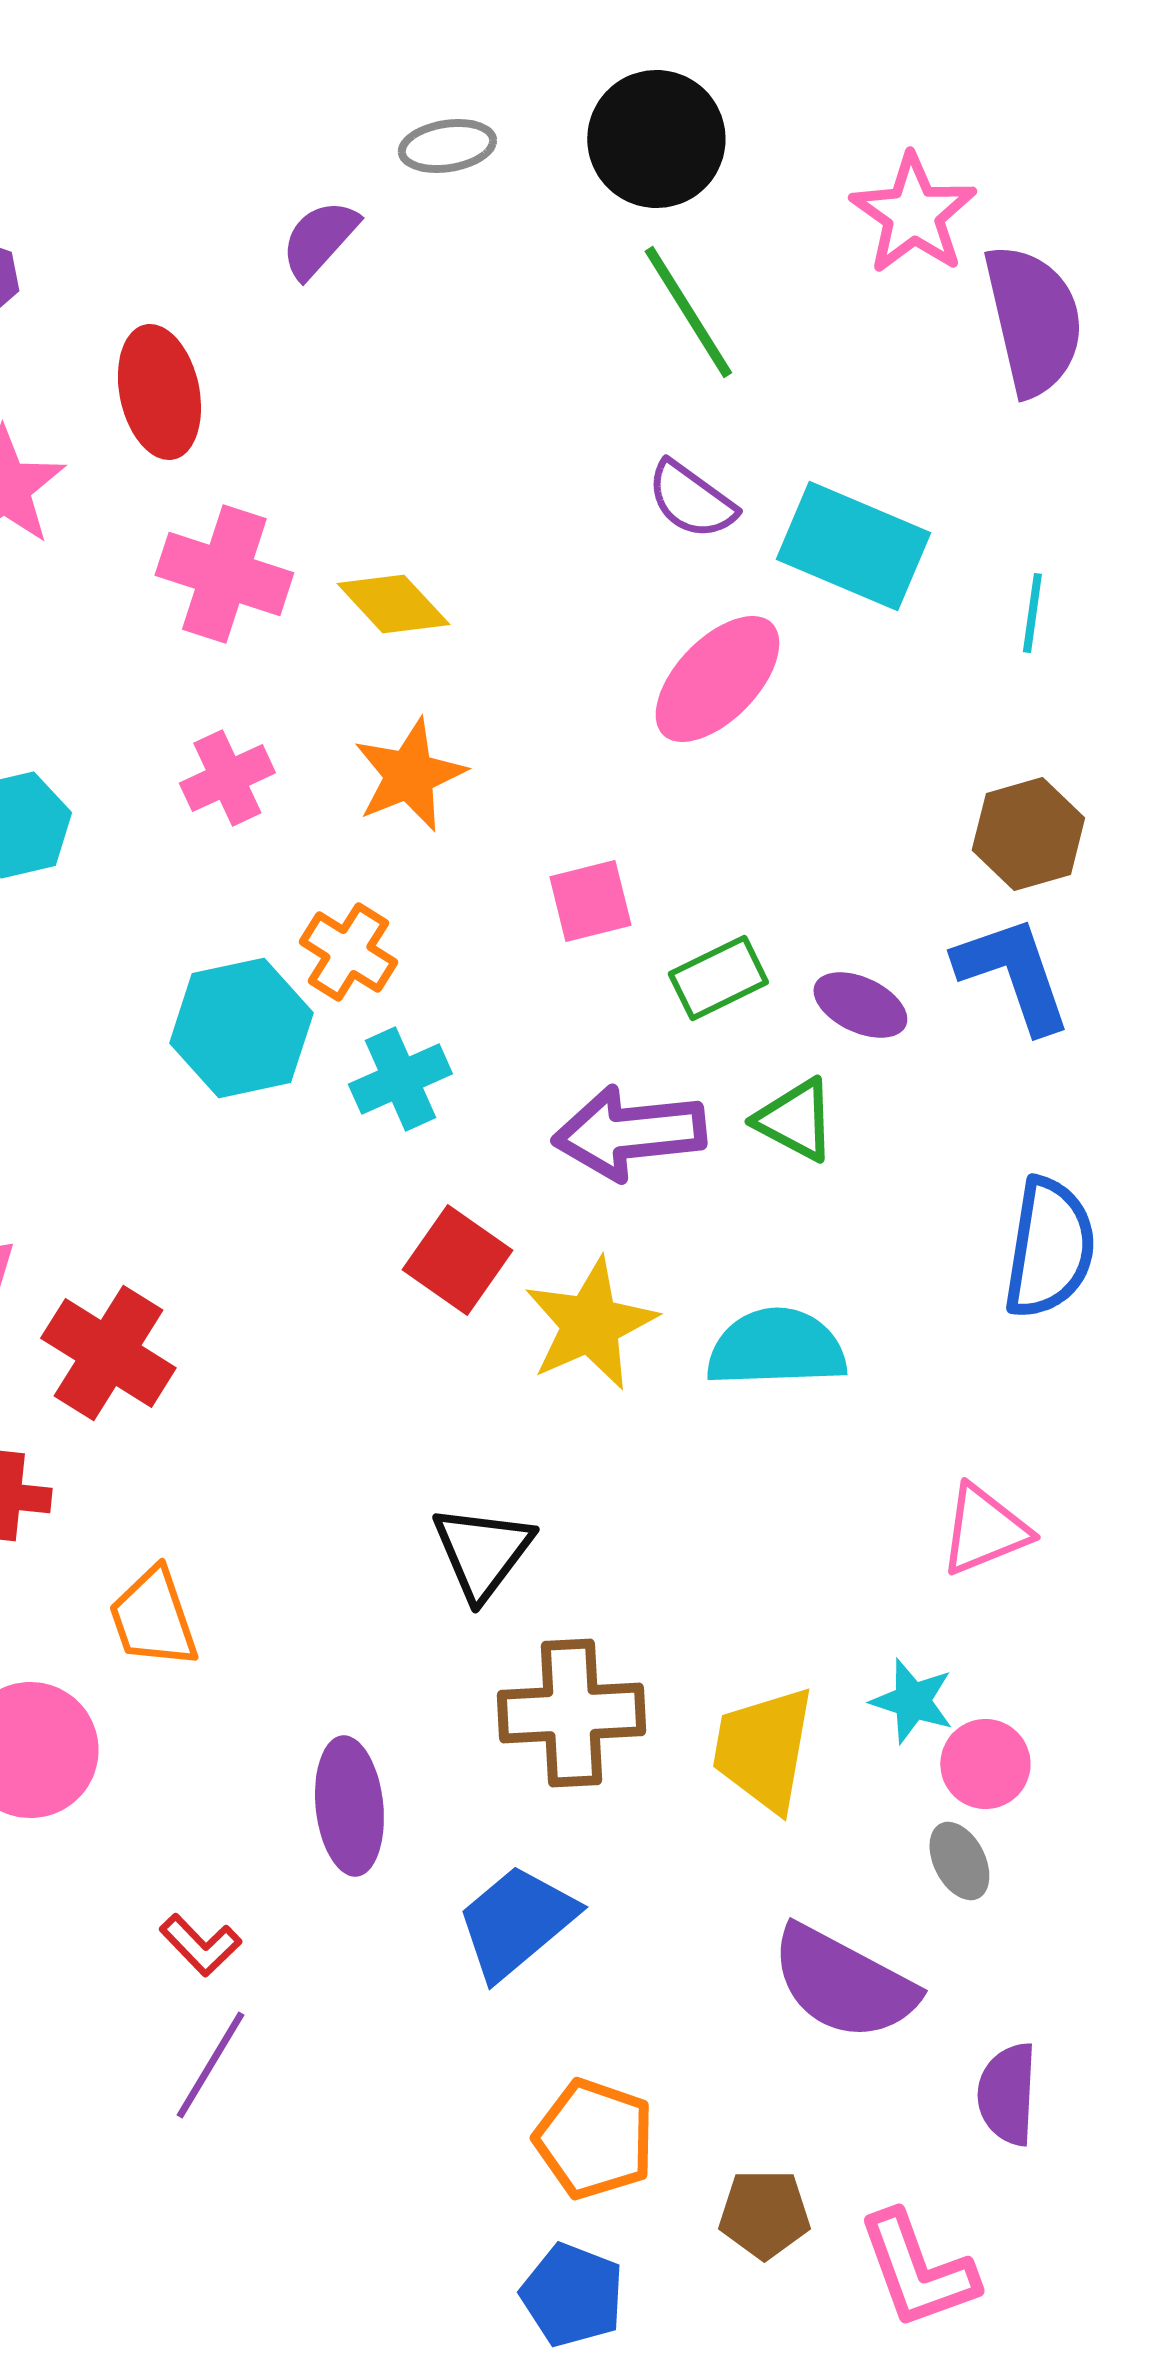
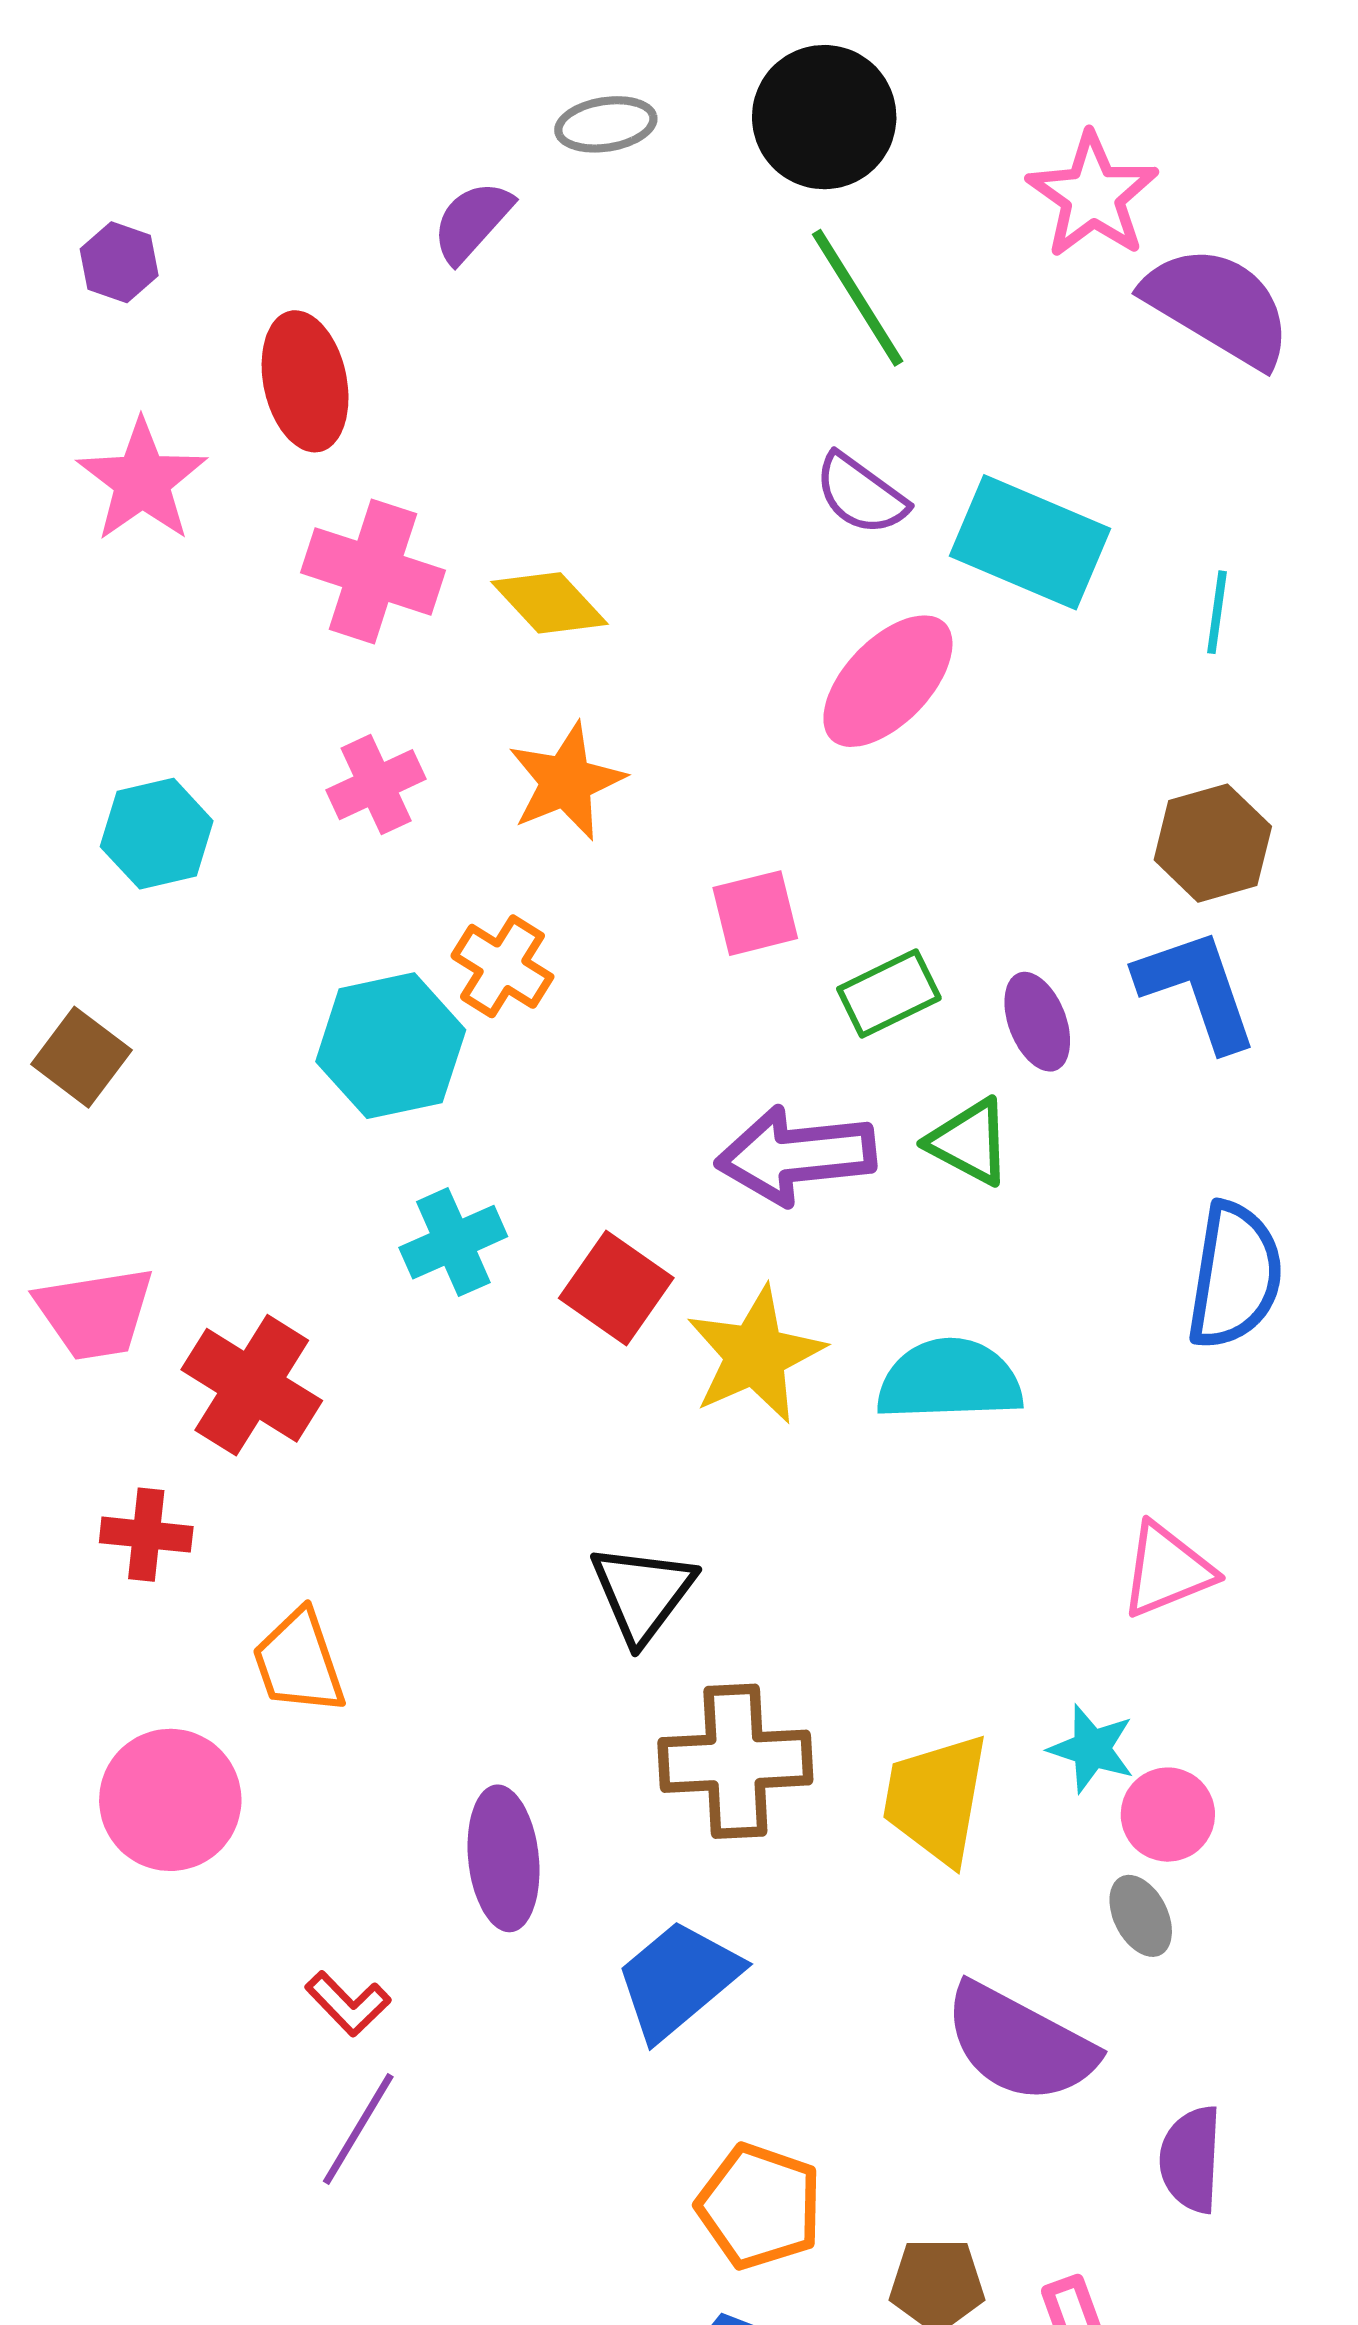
purple semicircle: (1033, 320) -> (1218, 306), turned -46
purple ellipse: (860, 1005) -> (1037, 1022), turned 44
cyan cross: (400, 1079) -> (453, 1242), moved

